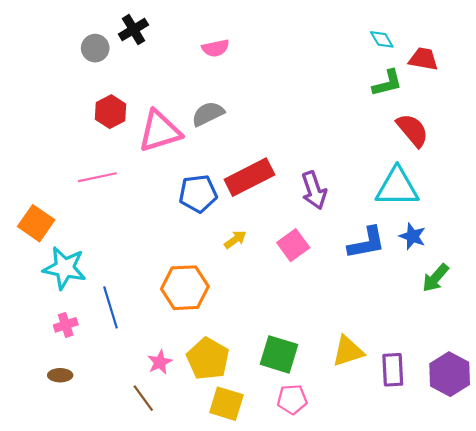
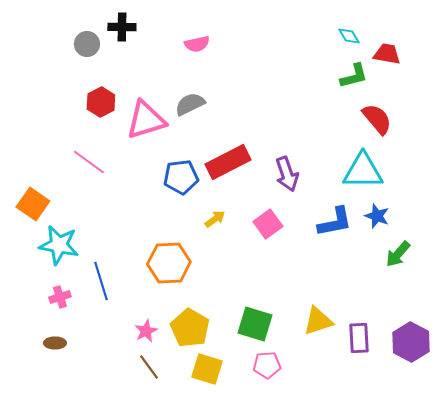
black cross: (133, 30) -> (122, 27), turned 32
pink line: (97, 177) -> (89, 162), turned 48
brown line: (143, 398) -> (149, 367), moved

